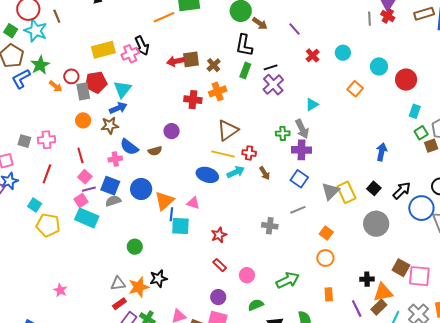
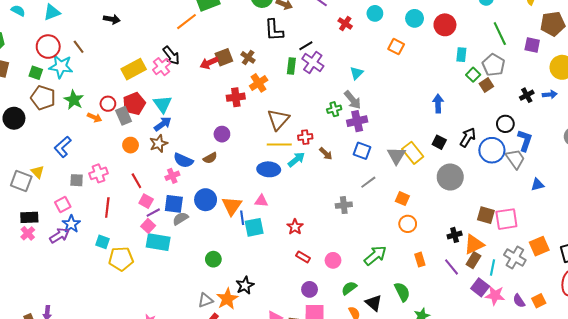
green rectangle: (245, 70) -> (291, 66), moved
blue L-shape: (21, 79) -> (63, 147), moved

